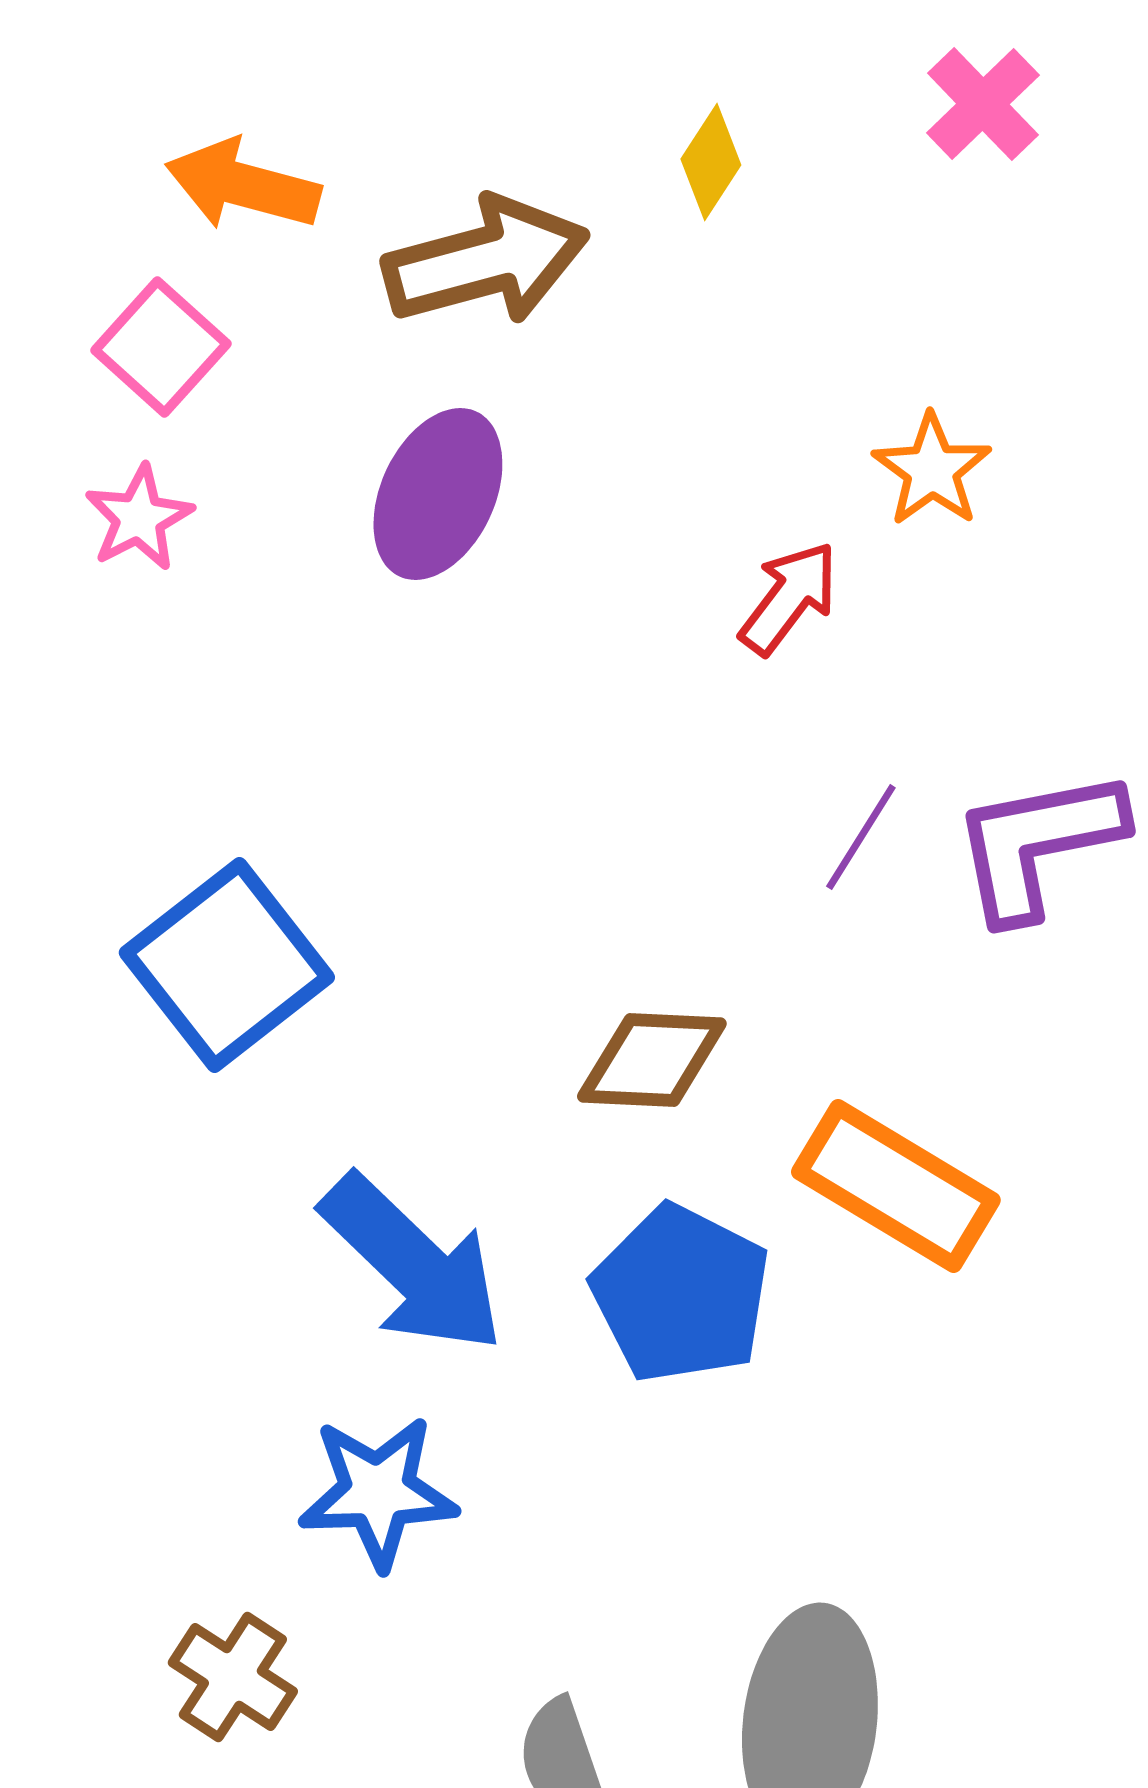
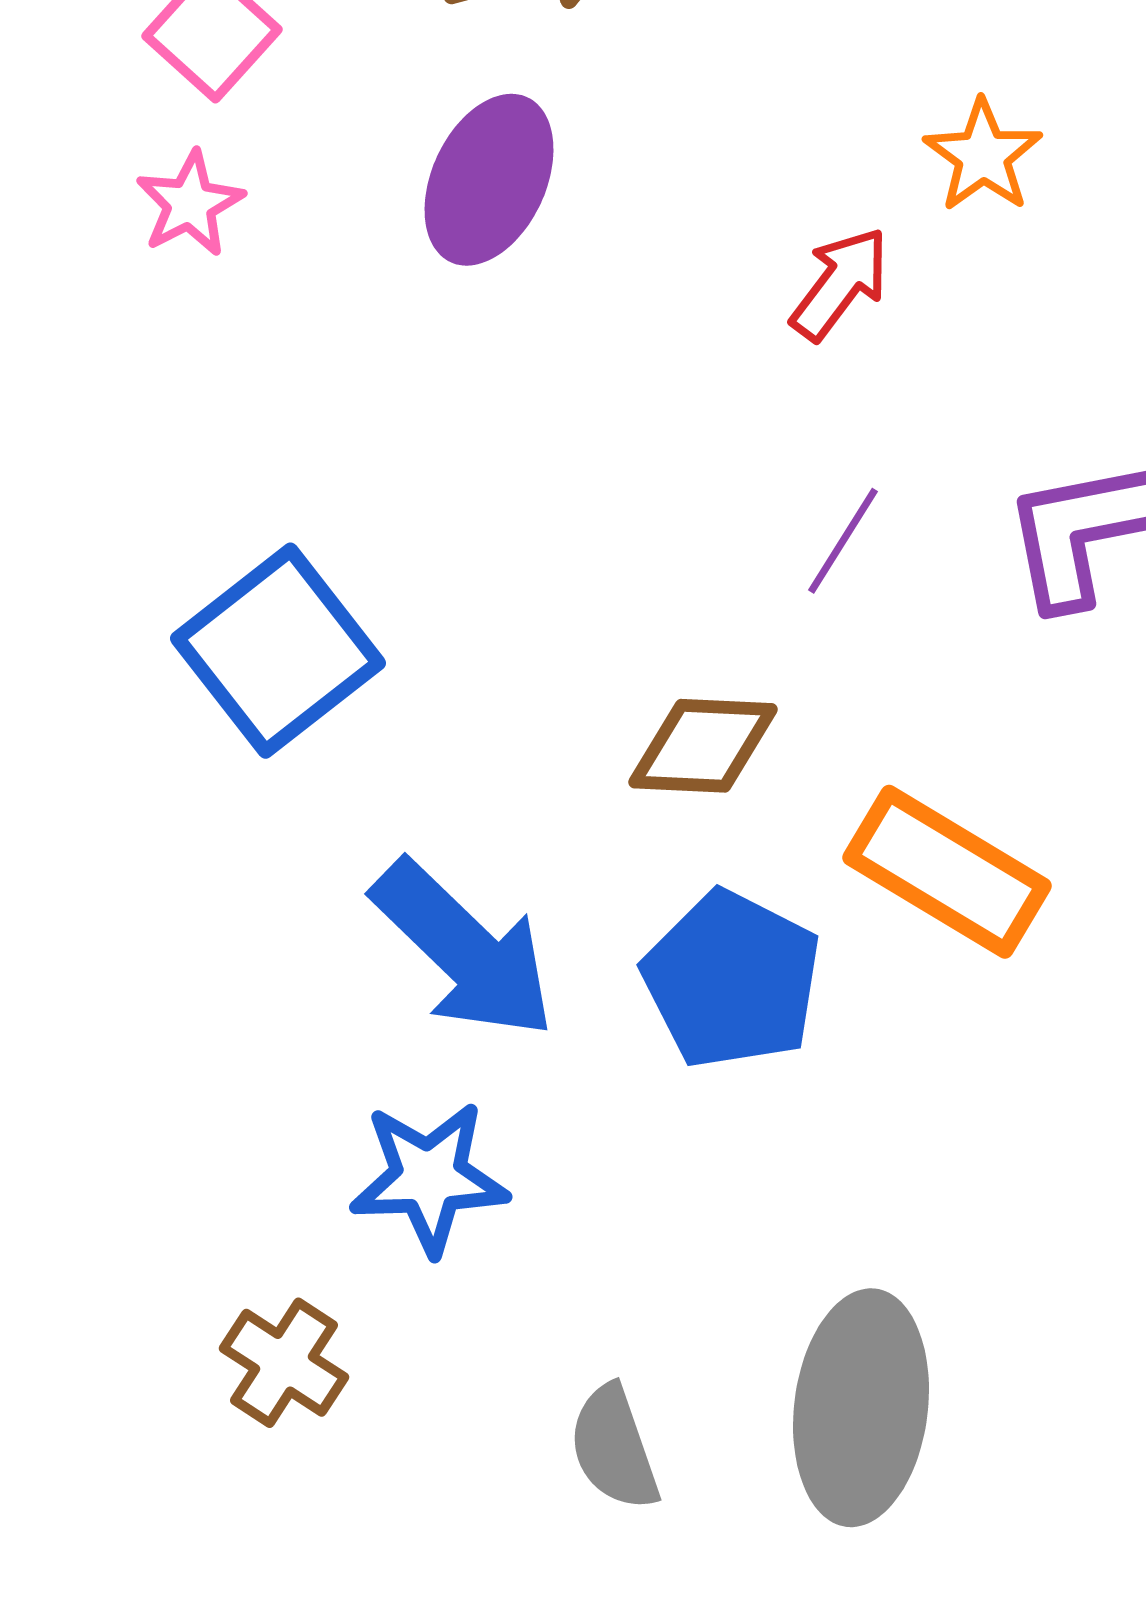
purple line: (861, 837) -> (843, 541), moved

